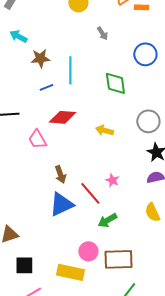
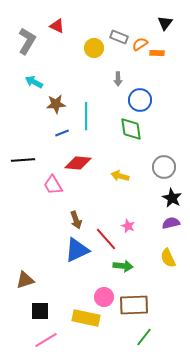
gray arrow: (102, 33) -> (118, 79), turned 32
blue circle: (145, 54) -> (140, 100), moved
green arrow: (107, 220) -> (123, 266), turned -144

